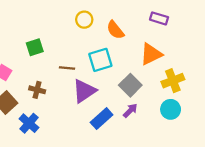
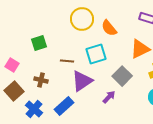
yellow circle: (84, 20) -> (82, 19), size x1.5
purple arrow: (130, 111) -> (109, 97), moved
blue rectangle: (102, 119) -> (64, 106), moved

